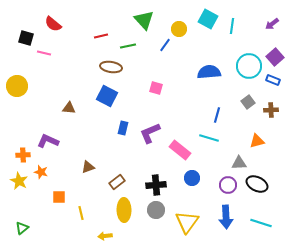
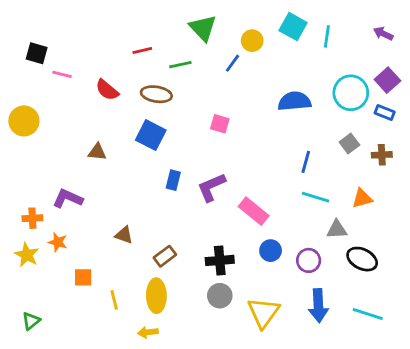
red semicircle: (53, 24) -> (107, 90), moved
purple arrow: (272, 24) -> (383, 34), turned 64
cyan line: (209, 138) -> (316, 197), moved
brown triangle: (88, 167) -> (124, 235), turned 40
purple circle: (228, 185) -> (309, 260), moved
yellow ellipse: (124, 210) -> (156, 296), moved

